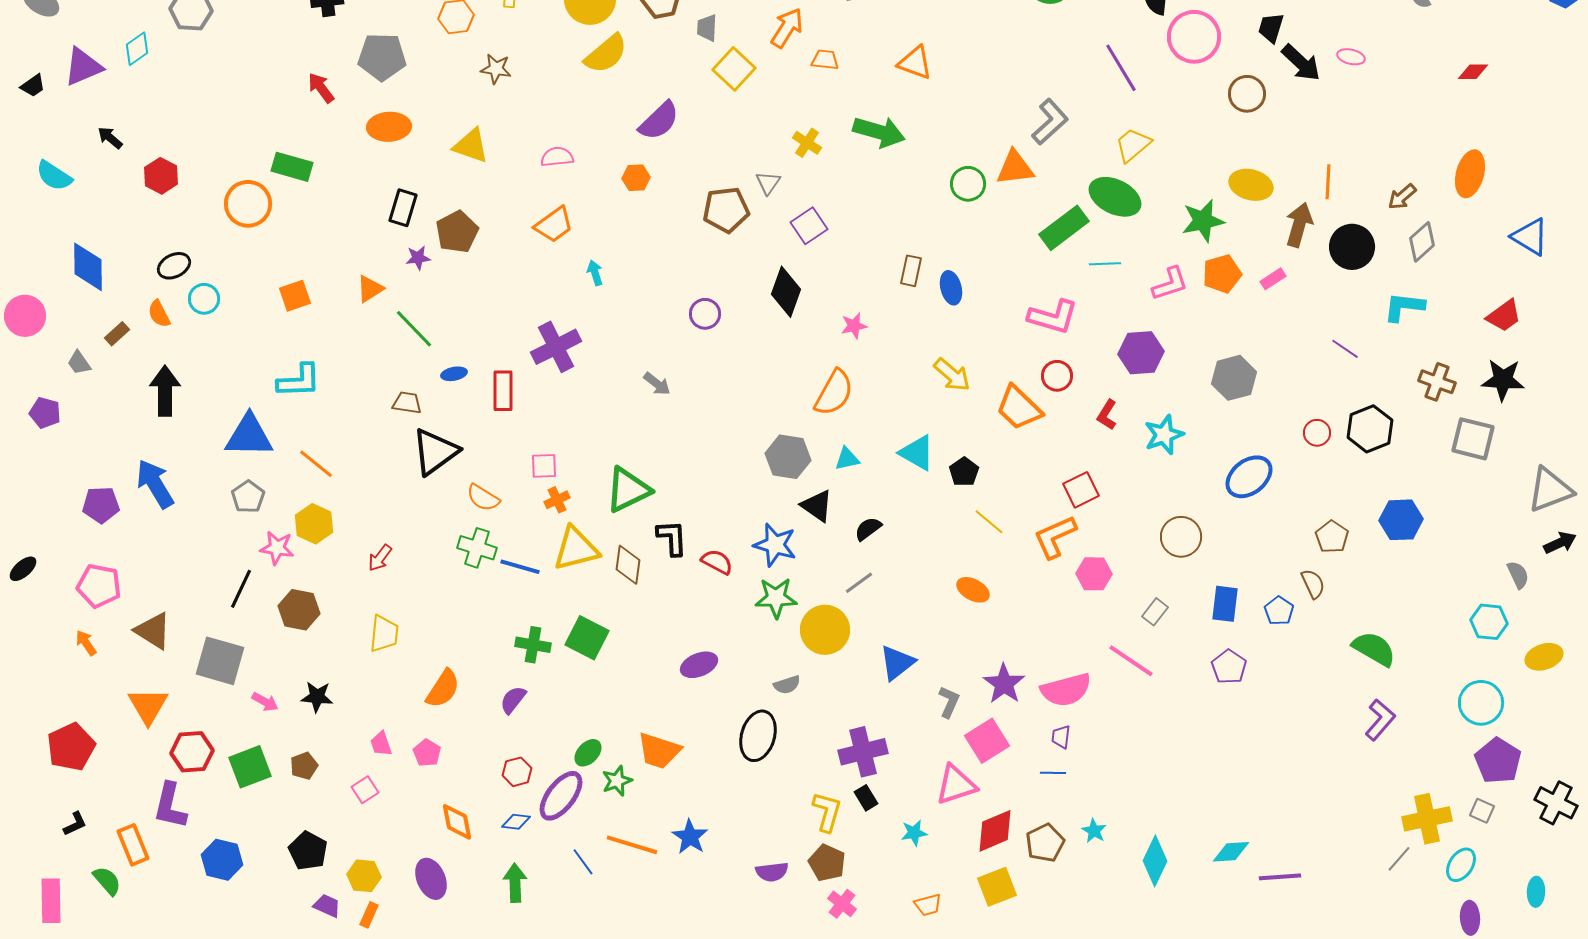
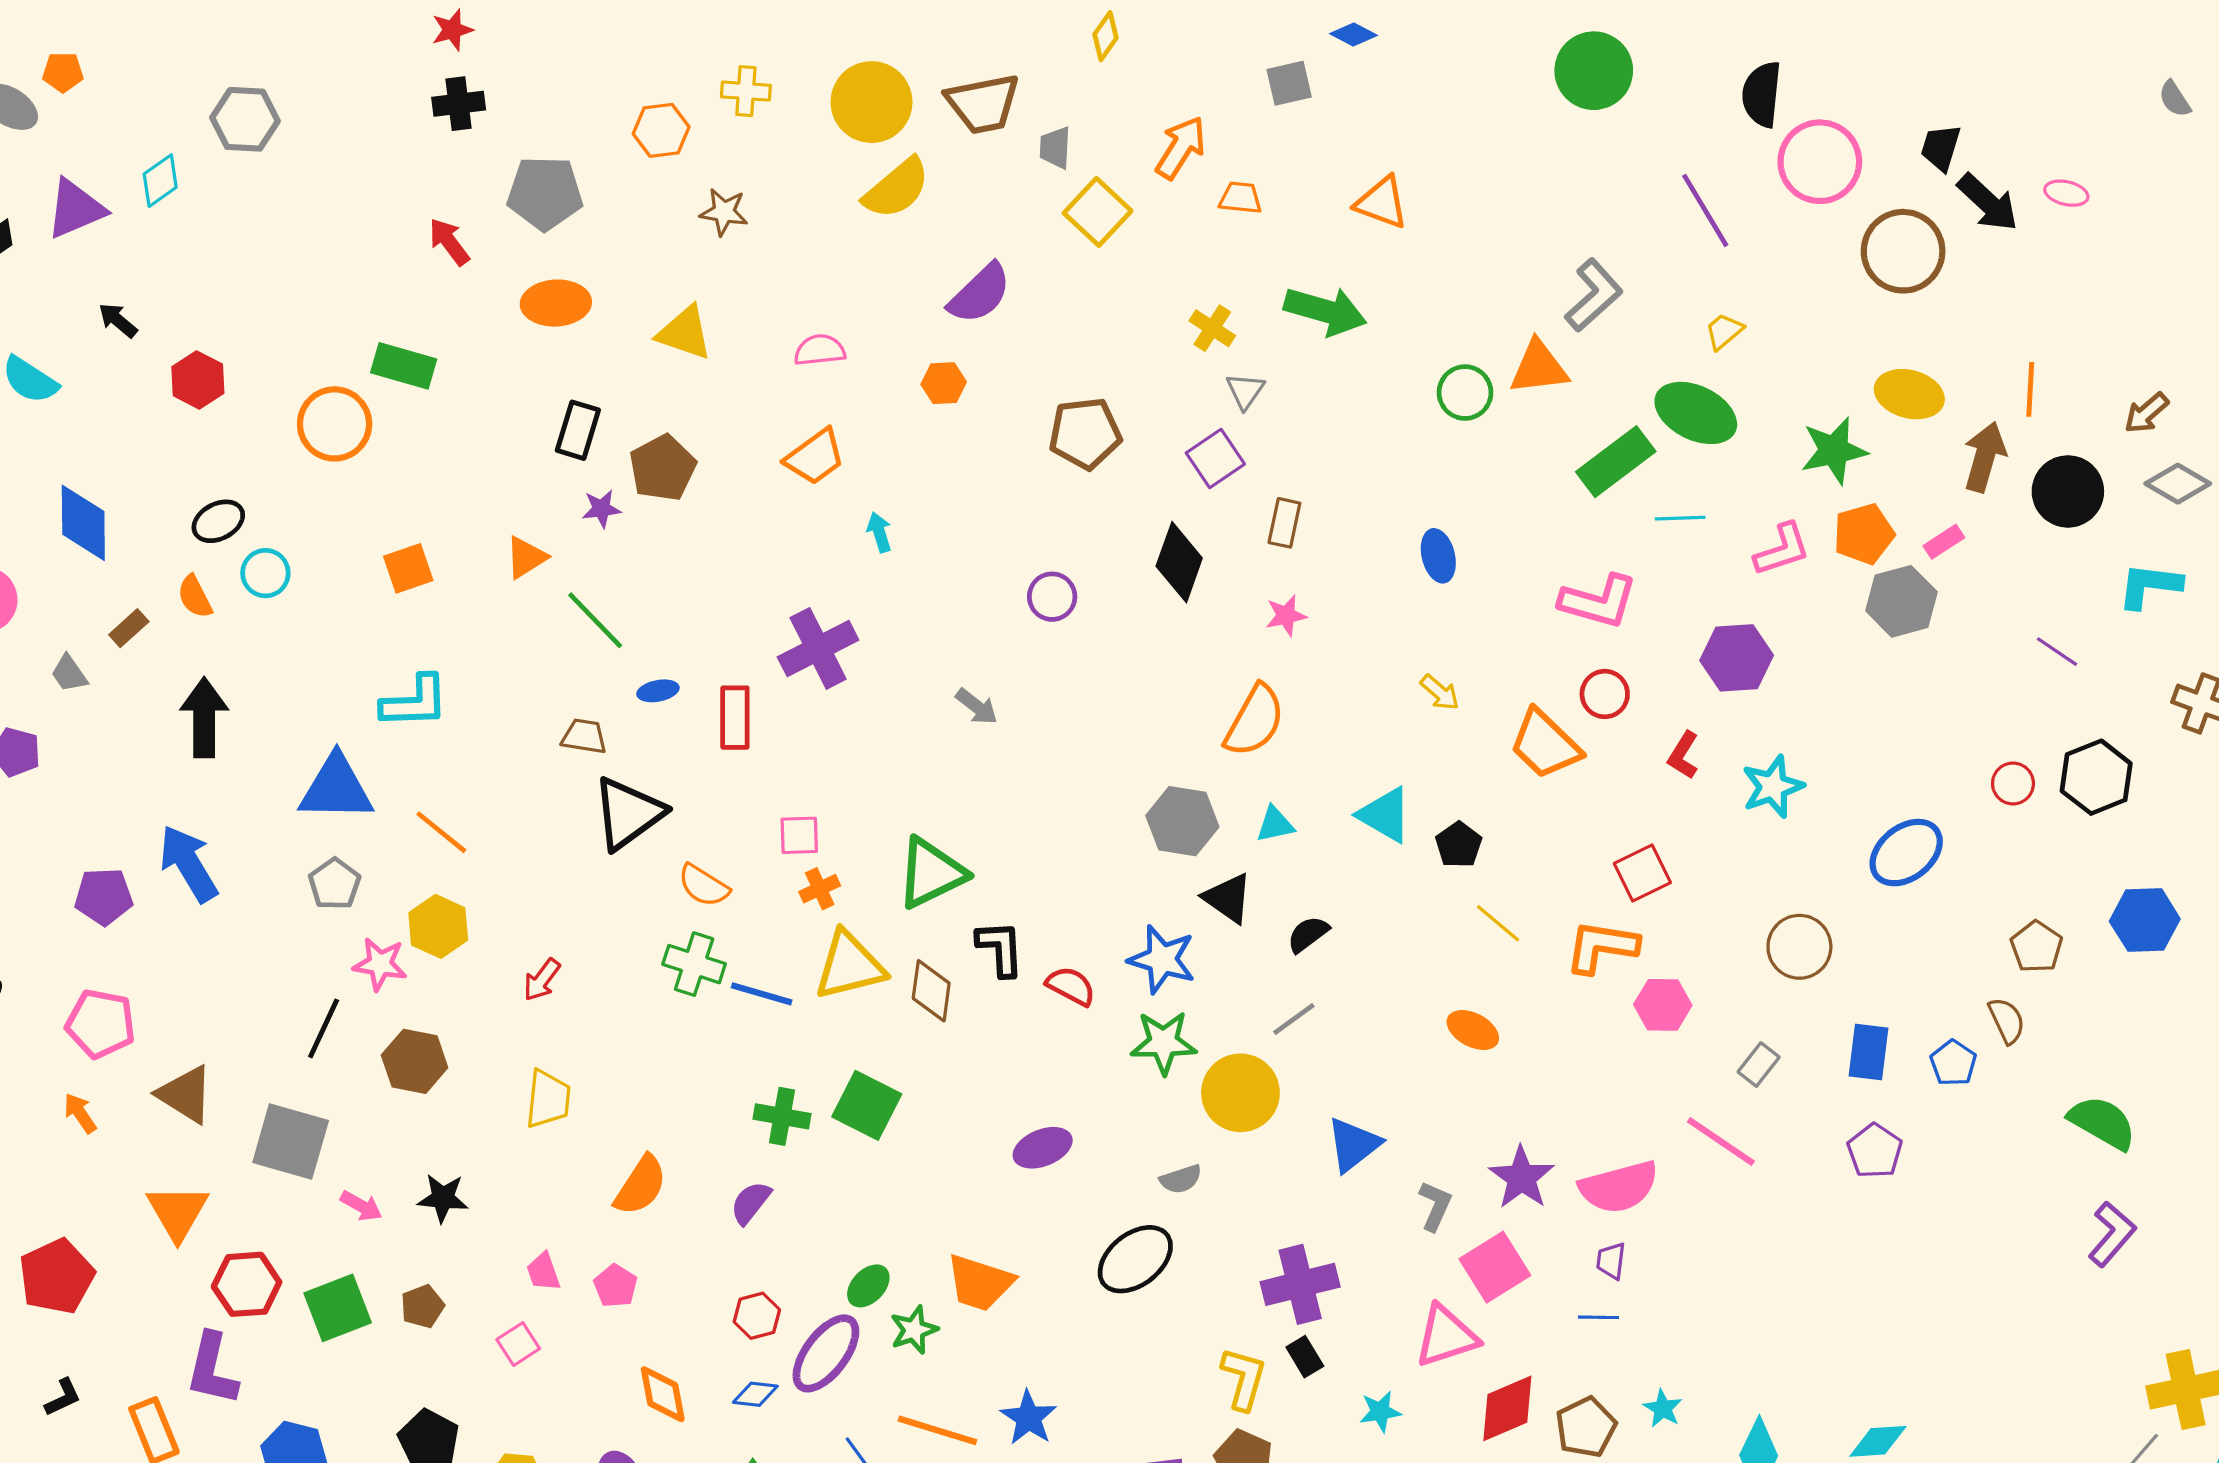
brown circle: (1247, 94) -> (1903, 251), size x1.4
yellow trapezoid: (1133, 145) -> (1724, 331), size x0.7
gray triangle: (768, 183) -> (1245, 391), moved
gray diamond: (1422, 242) -> (2178, 484), turned 72
brown rectangle: (911, 271) -> (1284, 523), moved
yellow arrow: (952, 375) -> (1440, 692), size x0.7
gray hexagon: (1234, 378) -> (1901, 601), moved
orange L-shape: (1055, 537) -> (1602, 947), turned 33
black ellipse: (758, 736) -> (1135, 1259), turned 36

